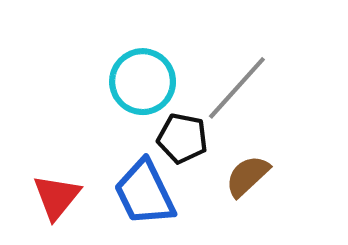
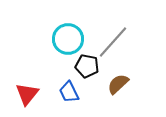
blue trapezoid: (145, 193) -> (69, 92), size x0.7

